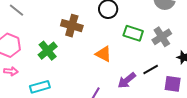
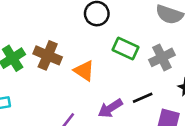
brown cross: (72, 26) -> (48, 55), moved

